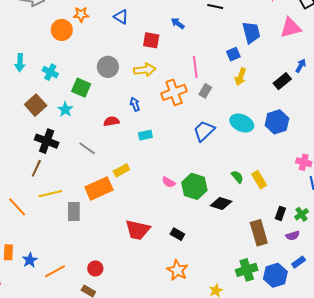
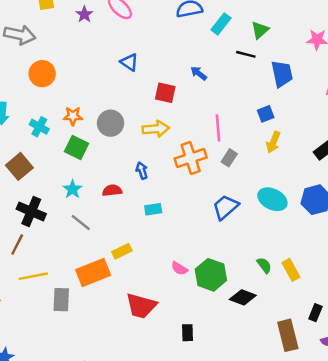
orange star: (81, 14) -> (73, 116), moved
orange circle: (62, 30) -> (42, 74), moved
blue trapezoid: (251, 32) -> (282, 74), moved
cyan star: (65, 109) -> (72, 189), moved
red trapezoid: (138, 230) -> (141, 306), moved
black rectangle: (177, 234) -> (188, 333), turned 56

